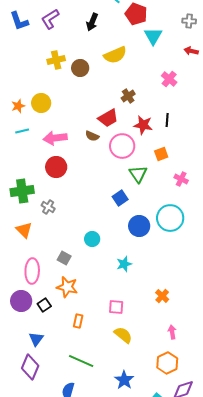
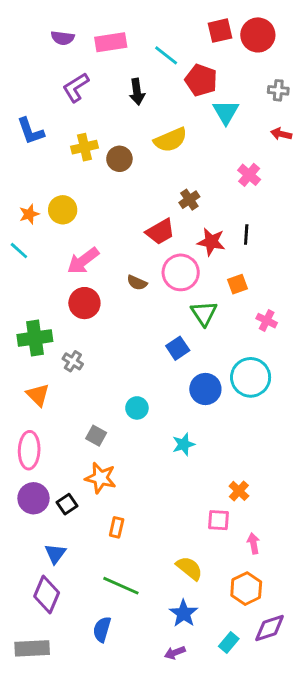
blue L-shape: (19, 21) -> (31, 131), moved
black arrow: (92, 22) -> (137, 92), turned -30
cyan line: (22, 131) -> (19, 251), moved, turned 56
brown semicircle: (92, 136) -> (137, 283), moved
pink arrow: (55, 138) -> (83, 261), turned -30
pink ellipse: (32, 271) -> (29, 450), moved
pink square: (116, 307) -> (219, 520), moved
yellow semicircle: (123, 335) -> (189, 568), moved

